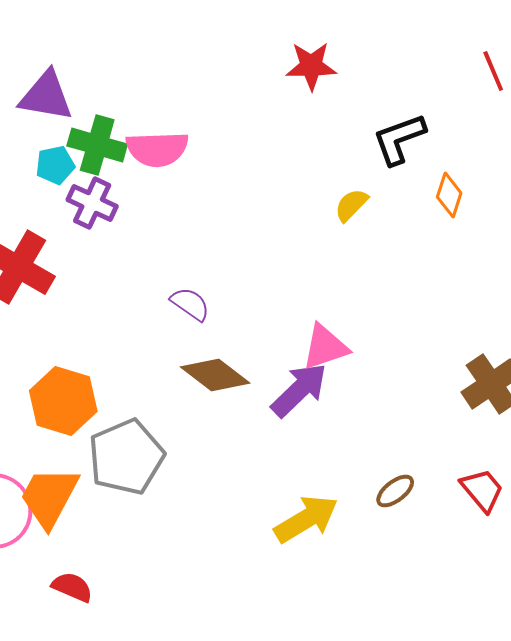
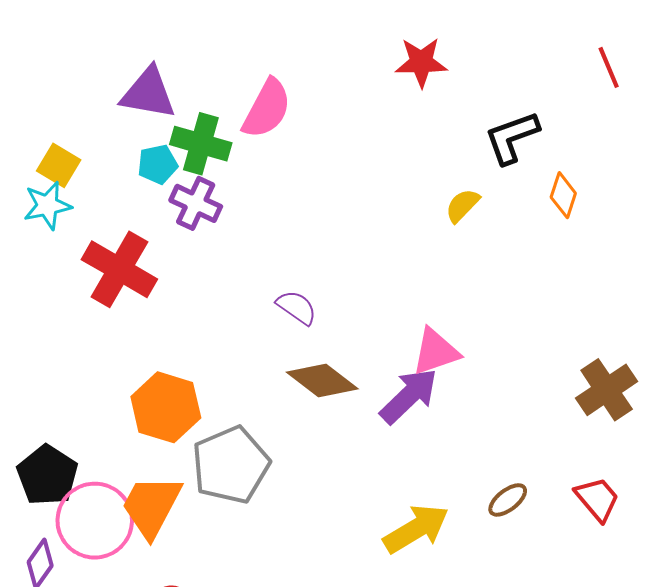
pink semicircle: (157, 149) -> (267, 109), moved, turned -60

